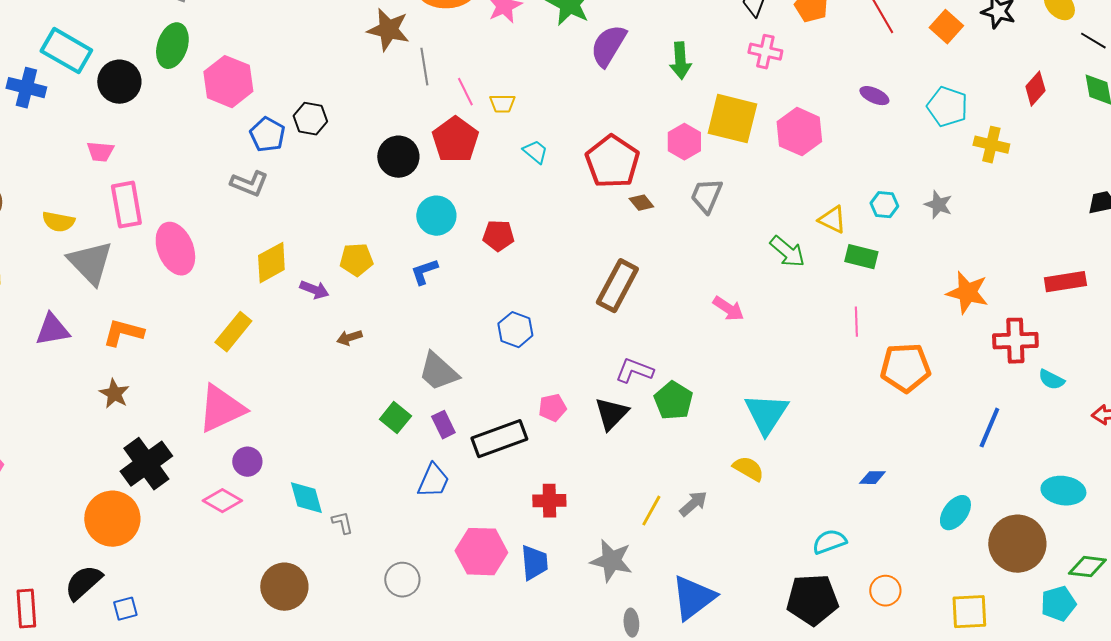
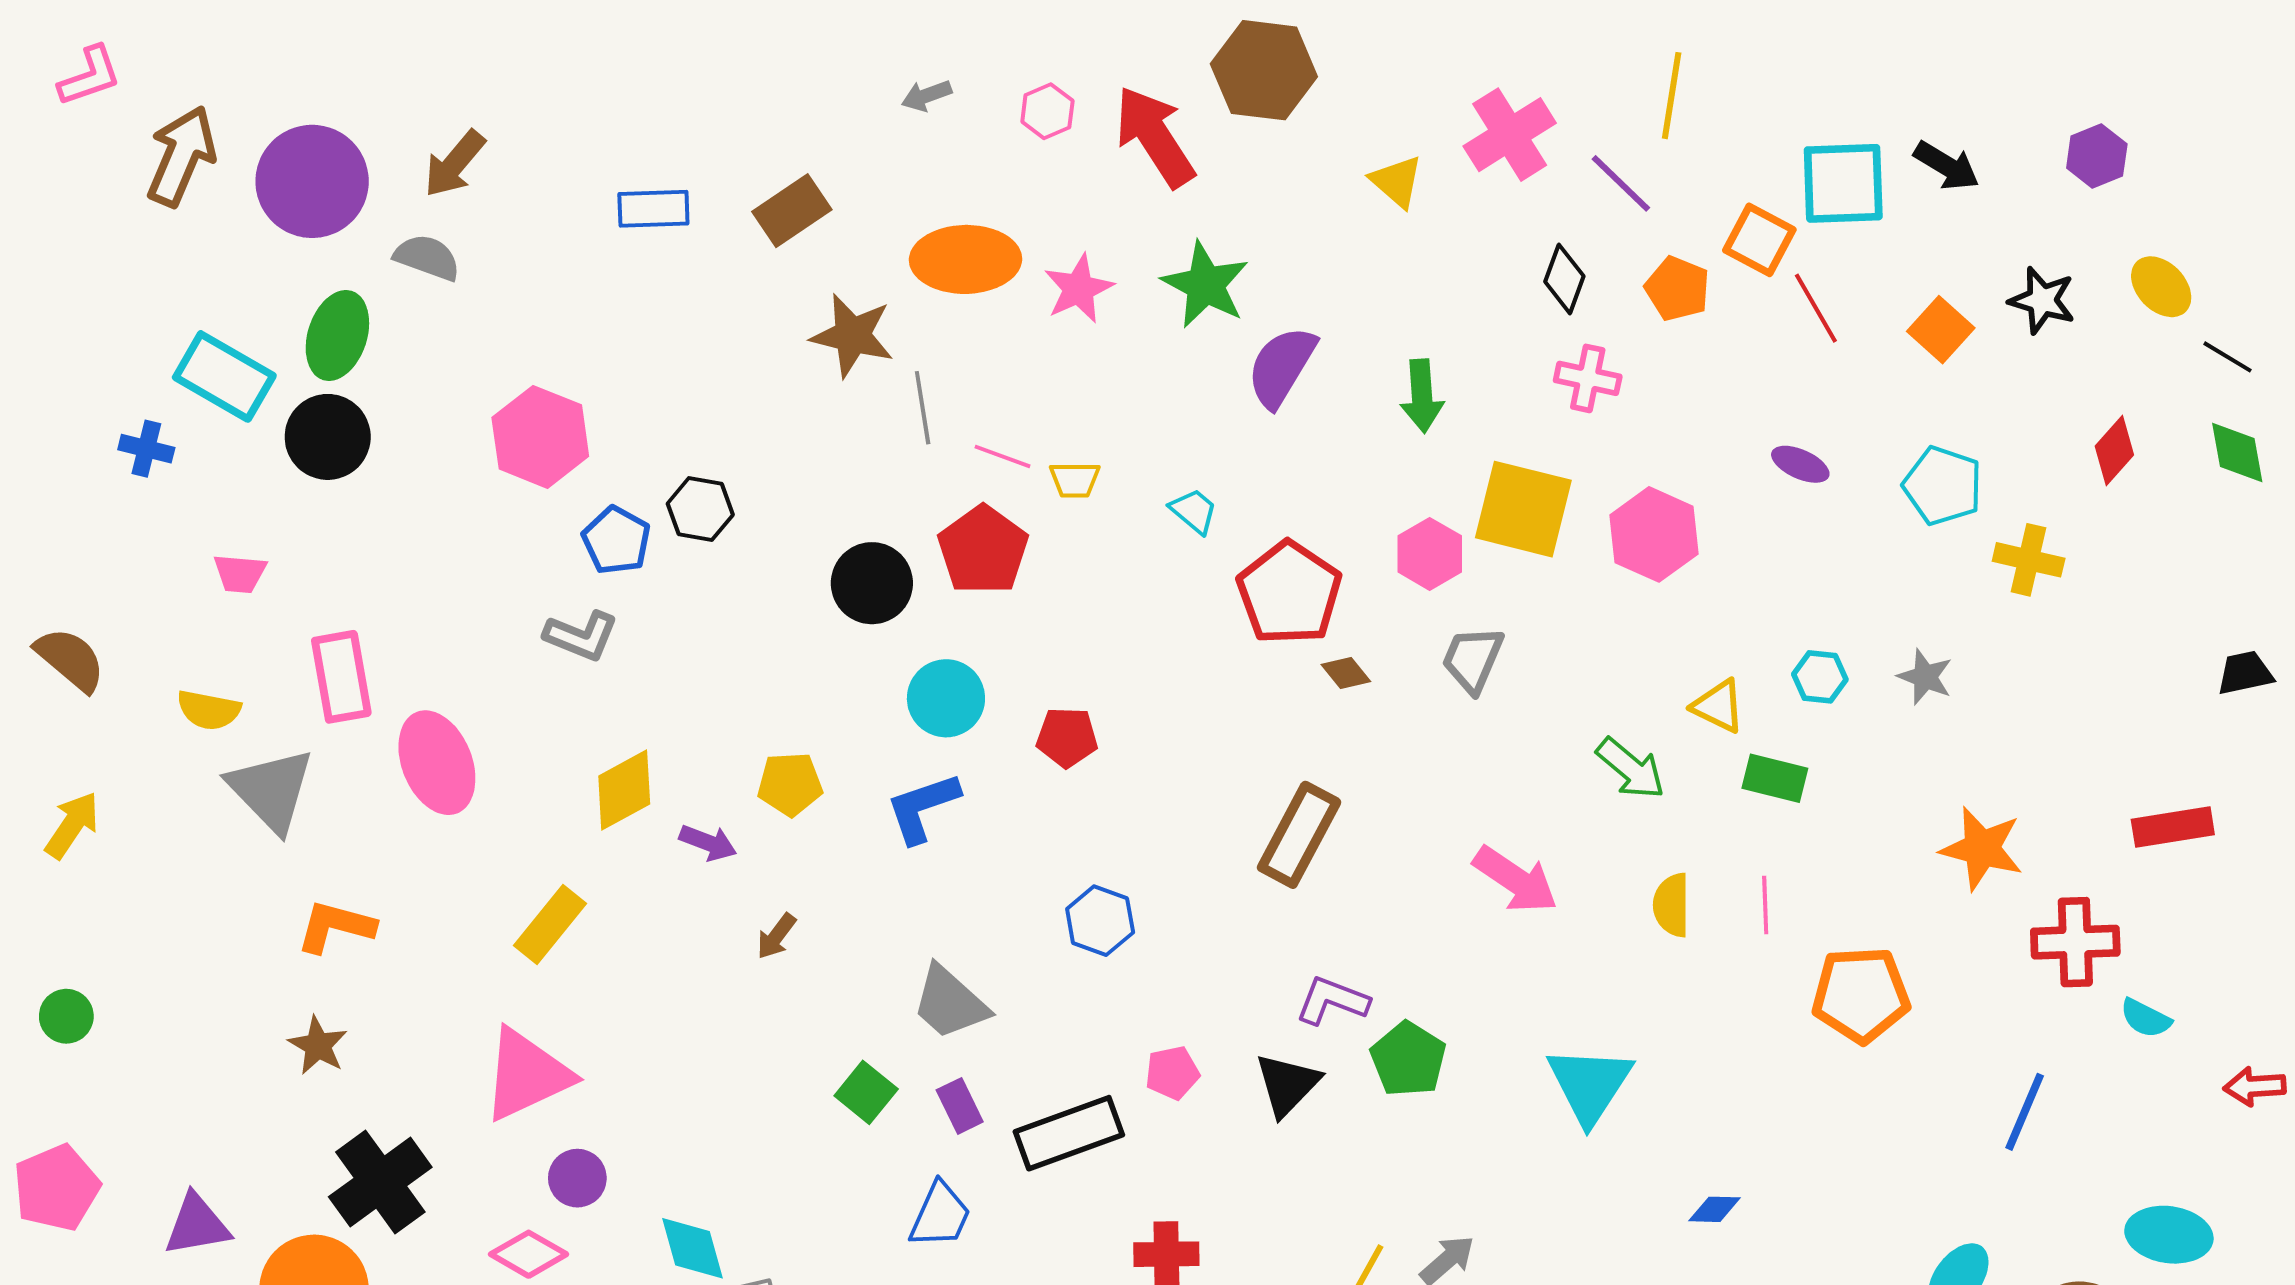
green ellipse: (172, 46) -> (337, 335), moved
blue cross: (26, 88) -> (146, 449), size x0.7
pink line: (465, 92) -> (1003, 456), turned -44
pink trapezoid: (100, 152) -> (240, 573), moved
cyan trapezoid: (535, 152) -> (1194, 511), moved
blue L-shape: (424, 272) -> (923, 808), size x1.4
pink arrow: (728, 309) -> (1516, 880), size x1.4
purple triangle: (52, 330) -> (197, 1225), moved
brown arrow: (349, 338) -> (776, 936), turned -35
yellow semicircle: (748, 469) -> (1672, 905), moved, turned -120
blue diamond: (872, 478) -> (1714, 1209), moved

